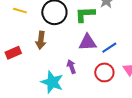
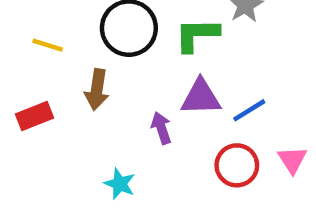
yellow line: (20, 11) -> (48, 45), moved
purple arrow: (71, 67) -> (161, 128), moved
cyan star: (52, 82) -> (120, 184), size x0.6

